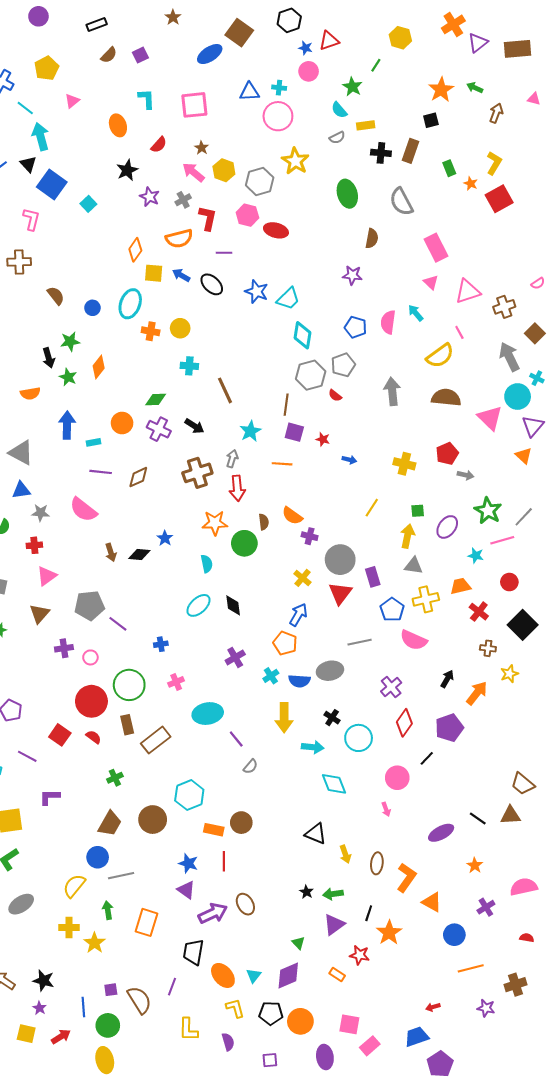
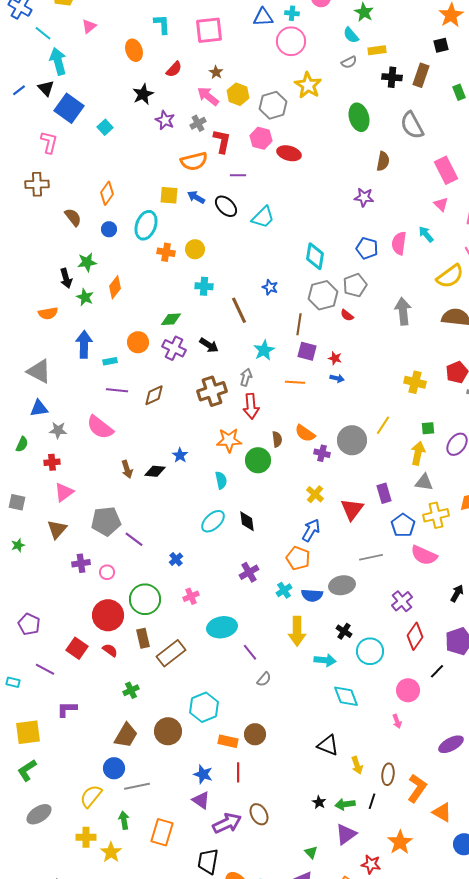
orange diamond: (135, 250) -> (107, 193), moved
blue star: (257, 292) -> (270, 287), moved, size x0.7
cyan trapezoid: (288, 299) -> (263, 217), moved
blue arrow: (349, 460) -> (337, 378), moved
gray circle: (340, 560) -> (352, 440), moved
blue cross: (161, 644) -> (176, 559), turned -32
black line: (369, 913) -> (372, 801), moved

